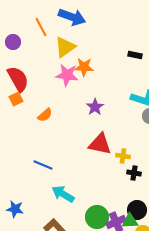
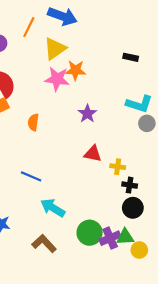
orange line: (41, 27) -> (29, 27), turned 54
orange semicircle: (45, 115) -> (33, 122), turned 140
red triangle: (100, 144) -> (93, 154), size x0.7
black circle: (137, 210) -> (133, 208), moved

